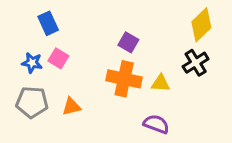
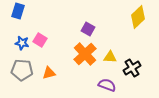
blue rectangle: (48, 23) -> (18, 11), moved, turned 42
black cross: (196, 63) -> (132, 68), moved
orange cross: (124, 79) -> (85, 54), turned 35

